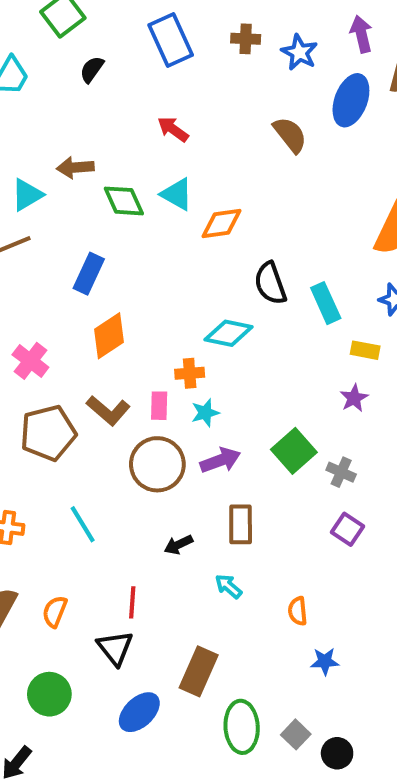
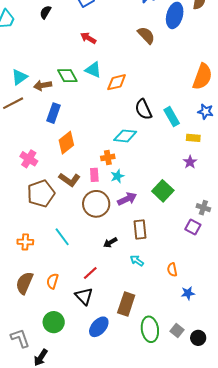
brown arrow: (75, 167) -> (43, 85), moved
gray cross: (341, 472) -> (203, 208), moved
red line: (132, 602) -> (90, 273), turned 49

